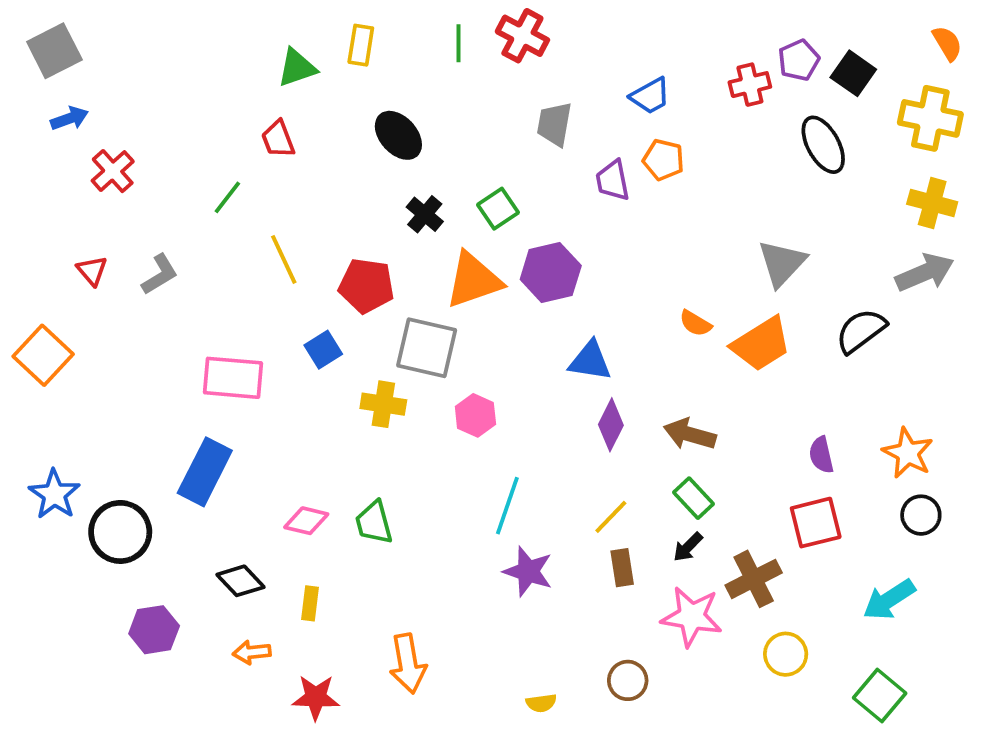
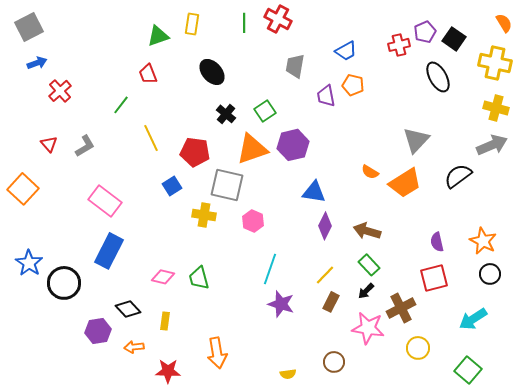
pink rectangle: (233, 378) -> (105, 201), moved, turned 32
brown rectangle: (622, 568) -> (331, 302), turned 36
purple hexagon: (154, 630) -> (98, 331), moved

